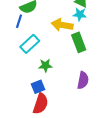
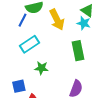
yellow arrow: (62, 25) -> (57, 20), moved, turned -135
blue square: (38, 87) -> (19, 86), moved

